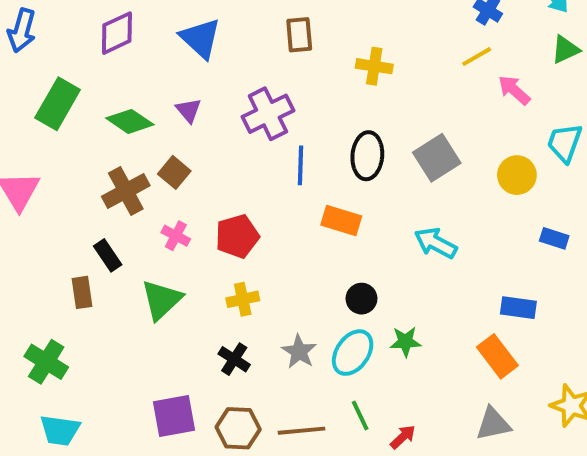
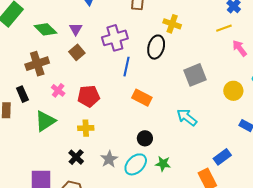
black ellipse: (367, 156) -> (156, 47), moved
brown square: (174, 172) -> (77, 52), moved
blue rectangle: (518, 308) -> (222, 157), turned -54

